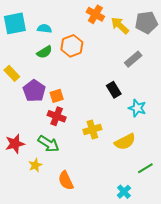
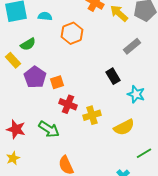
green semicircle: (44, 52) -> (28, 44), moved
red cross: (57, 116) -> (68, 104), moved
red star: (15, 144) -> (16, 129), turned 30
yellow star: (35, 165) -> (13, 158), moved

